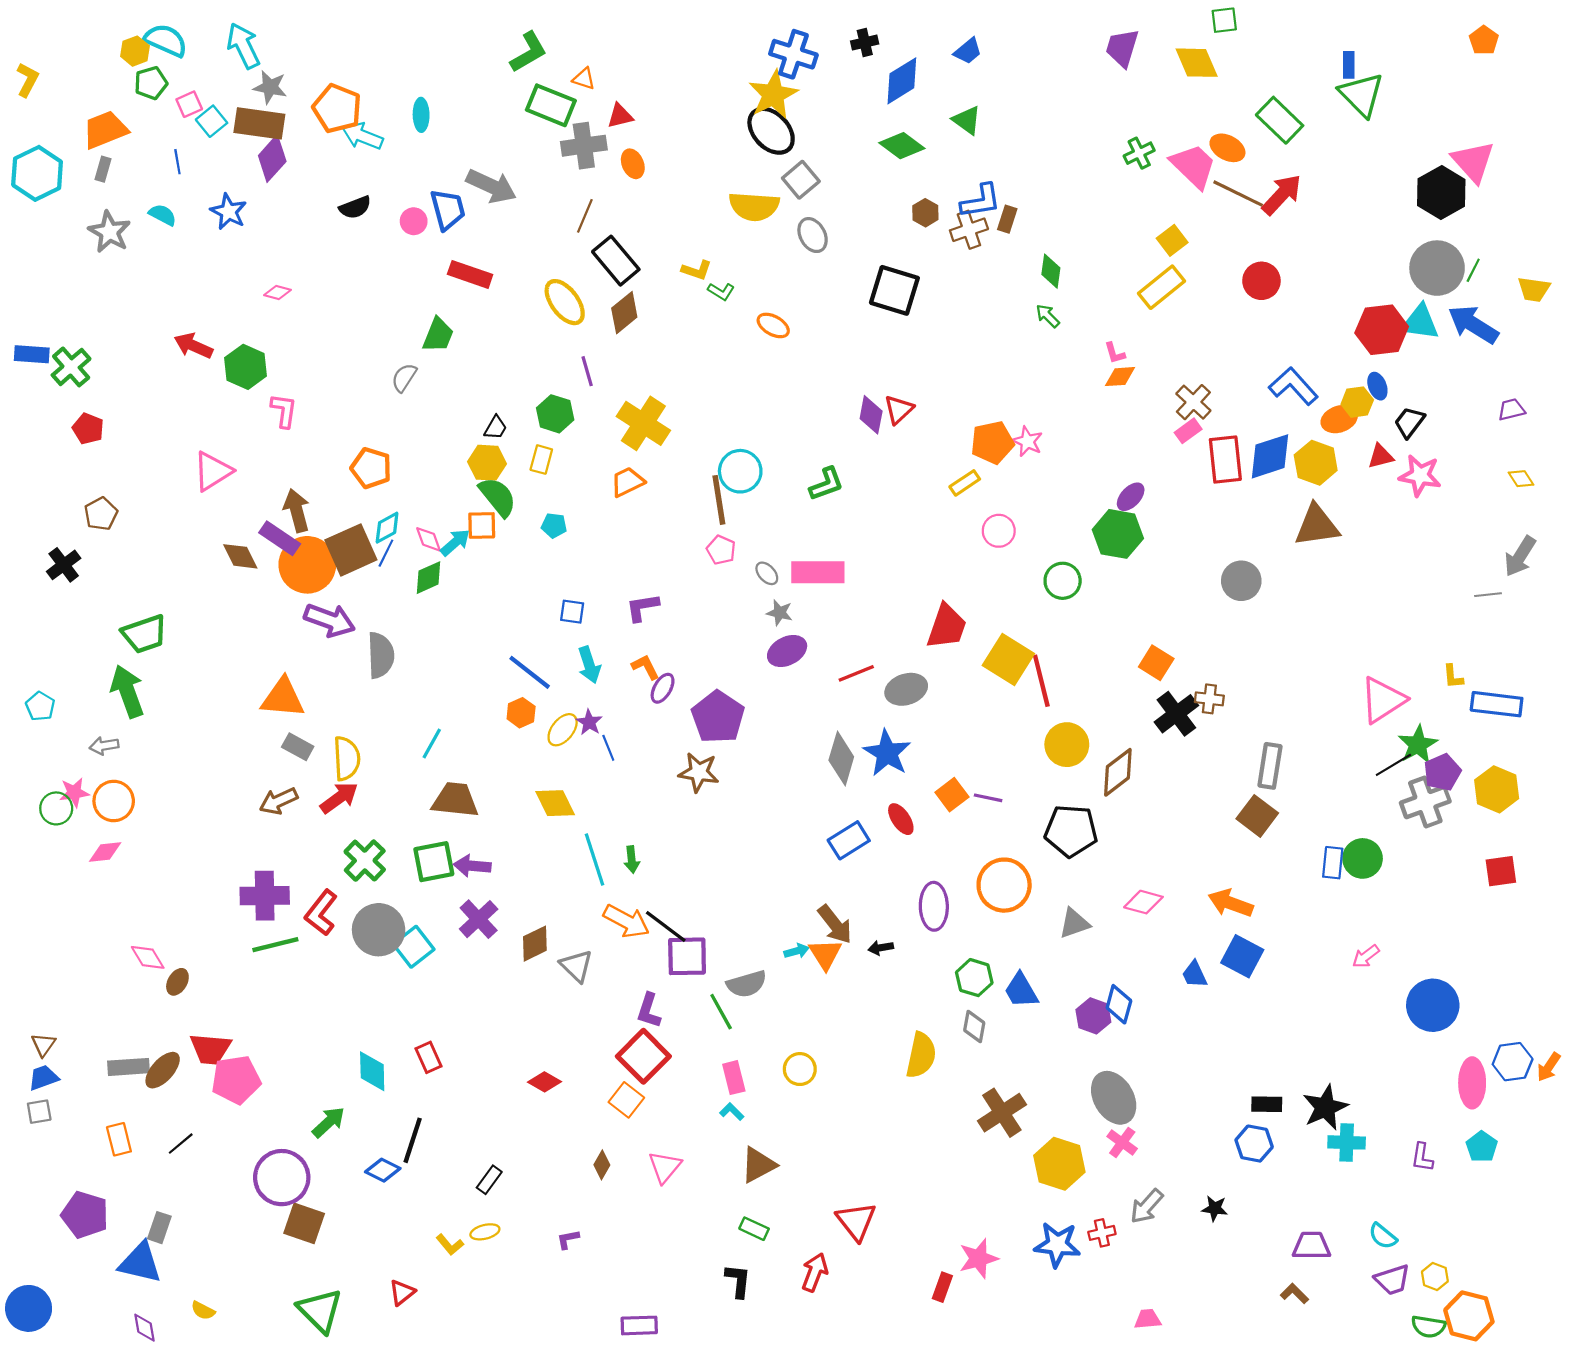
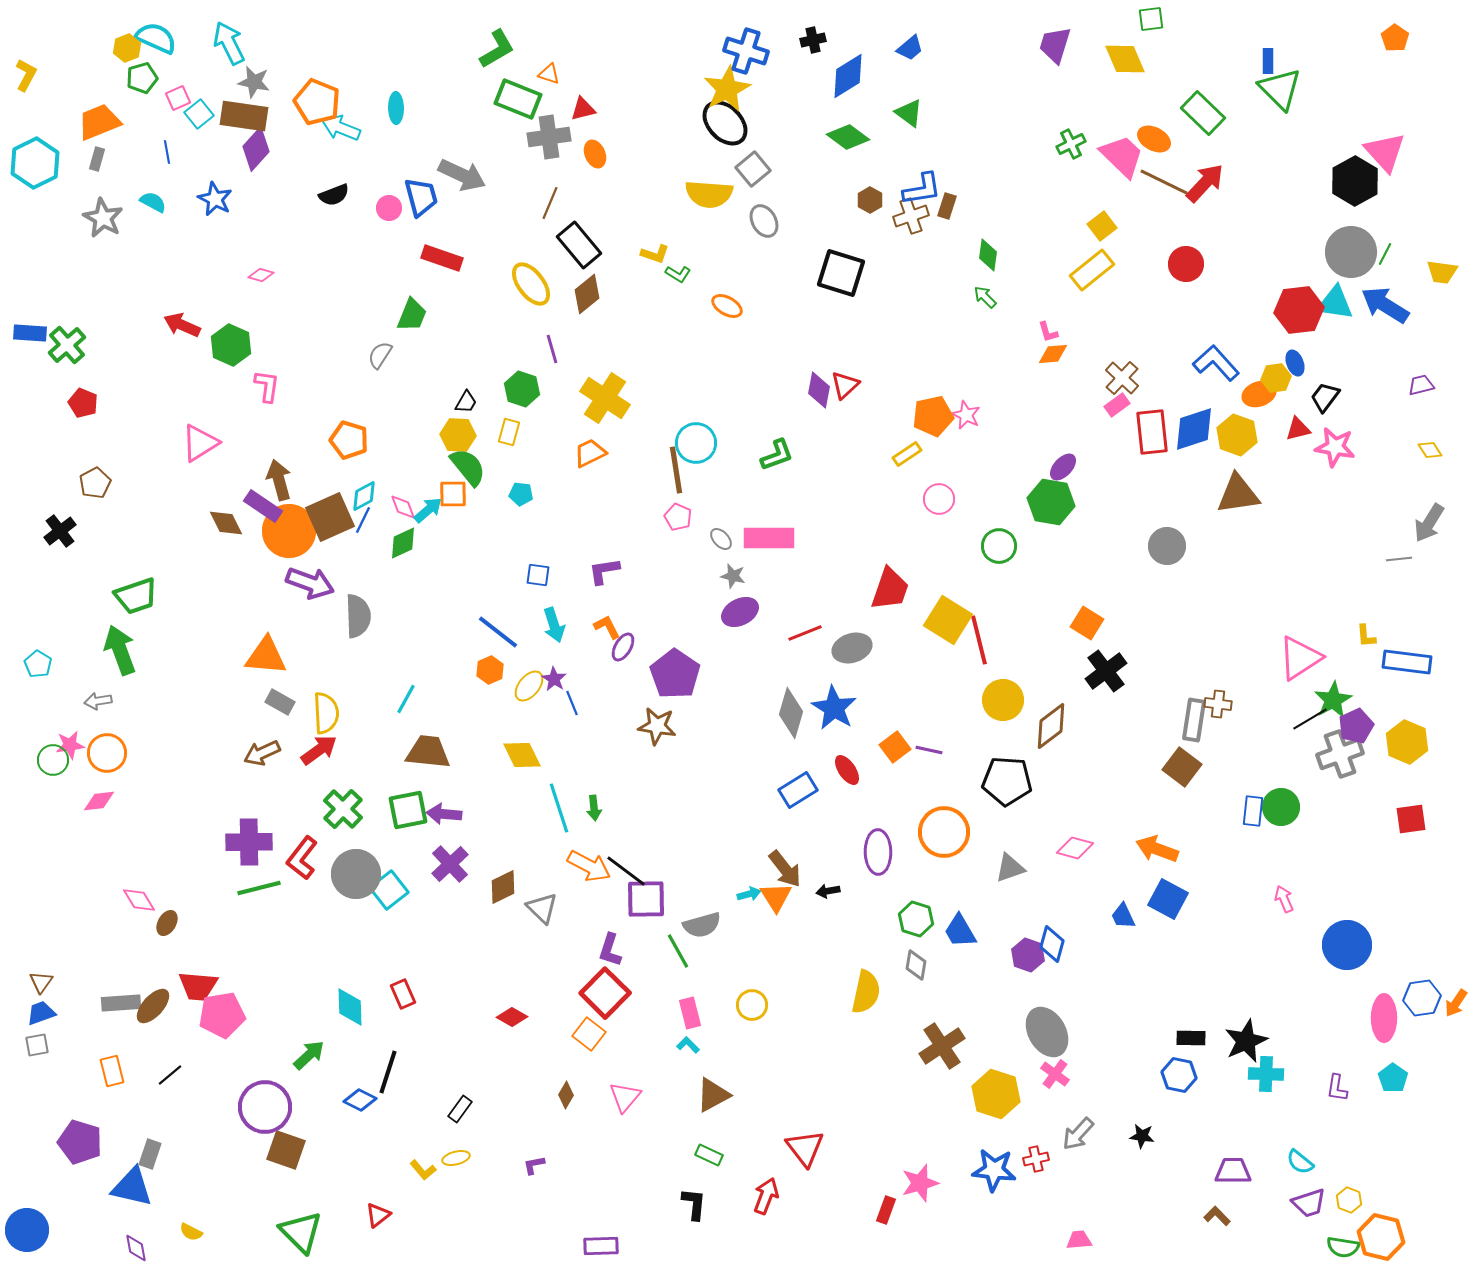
brown cross: (1209, 699) -> (1218, 704), moved
pink arrow: (1366, 956) -> (1284, 899), turned 104

